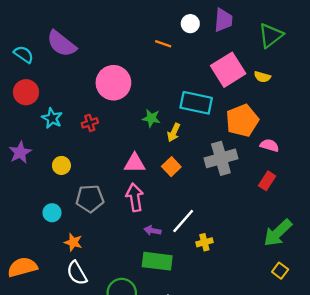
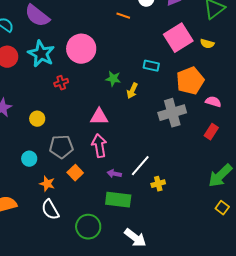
cyan rectangle: (196, 103) -> (151, 66), size x0.6
cyan star: (52, 118) -> (41, 54), moved, size x1.5
orange square: (171, 167) -> (75, 173), moved

